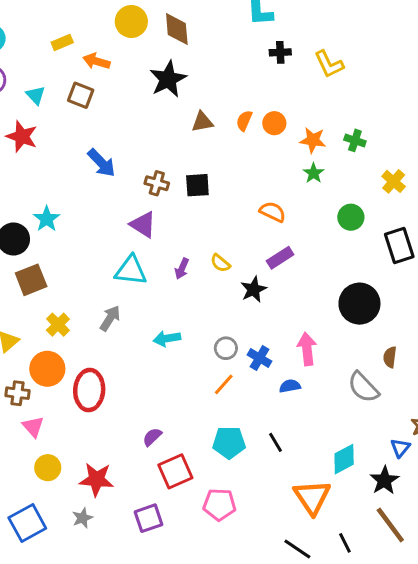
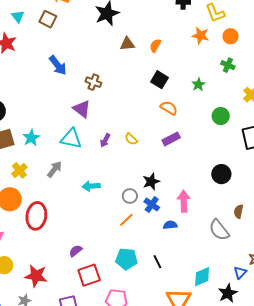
orange circle: (274, 123) -> (231, 36), moved
orange star: (313, 140) -> (201, 36), moved
black square: (197, 185) -> (160, 80), moved, turned 30
cyan star: (47, 219) -> (31, 138), moved
black star: (254, 289) -> (151, 181), moved
black circle: (359, 304) -> (221, 174), size x0.7

